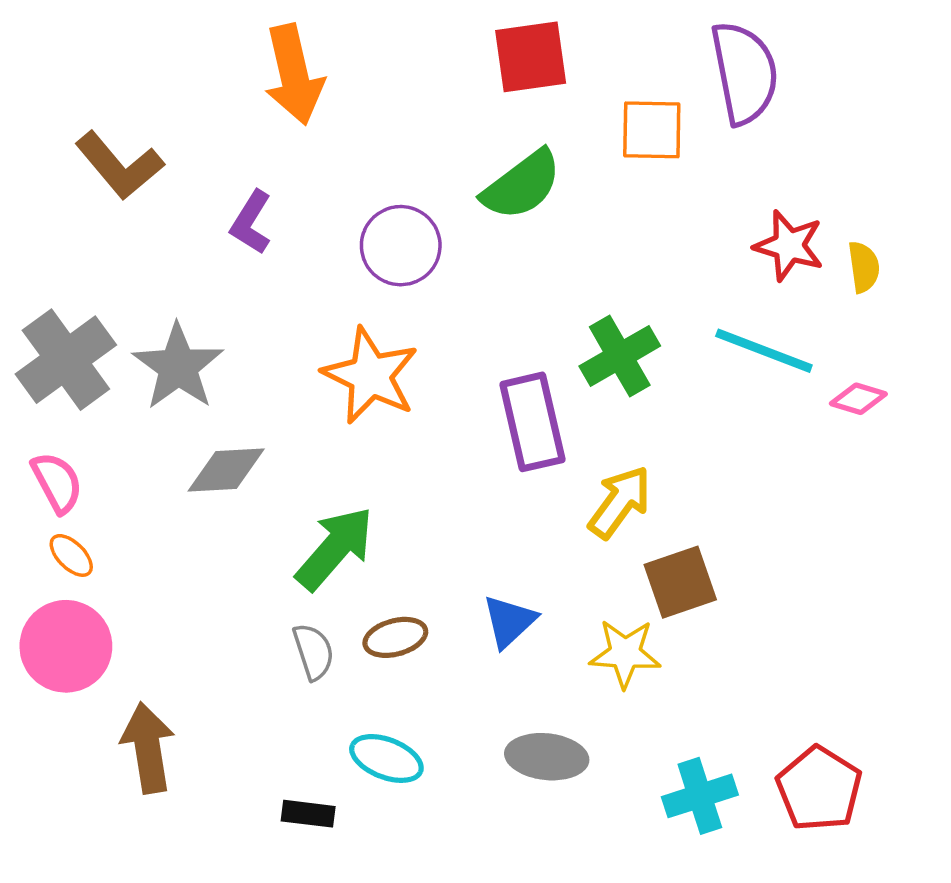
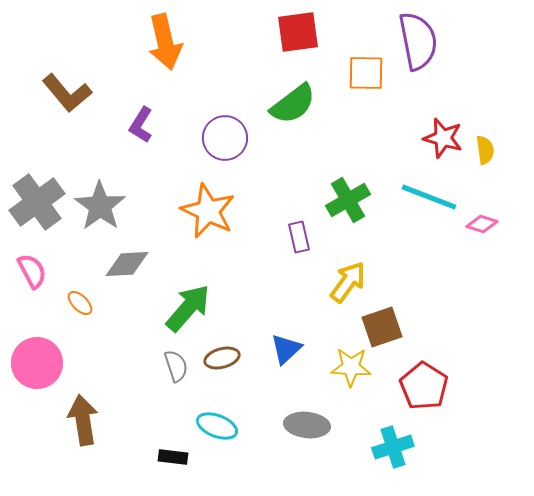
purple rectangle: (532, 422) -> (299, 237), size x0.6
orange ellipse: (71, 555) -> (80, 303), moved
red pentagon: (819, 789) -> (424, 386), moved

